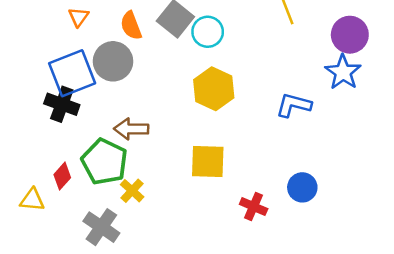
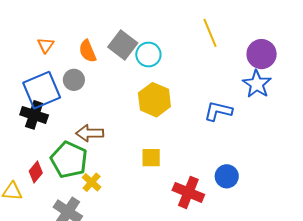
gray circle: (113, 61) -> (74, 80), size x0.7
yellow square: (208, 162) -> (151, 158), size x0.7
red cross: (254, 207) -> (188, 192), size x1.4

